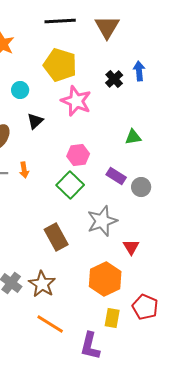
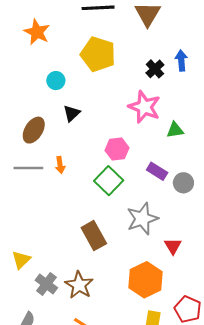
pink star: (76, 101) -> (144, 107), moved

